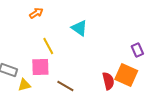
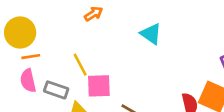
yellow line: (48, 46) -> (80, 65), moved

